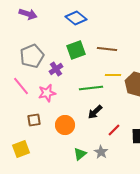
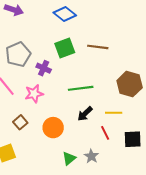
purple cross: (56, 69) -> (44, 68), turned -32
yellow line: (113, 75) -> (114, 113), moved
brown square: (34, 120) -> (20, 122), turned -32
red line: (114, 130) -> (105, 133), turned -72

